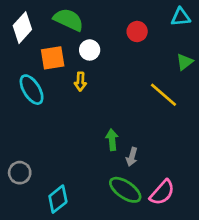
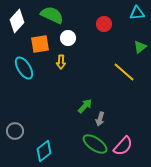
green arrow: (112, 140) -> (85, 106), turned 49

